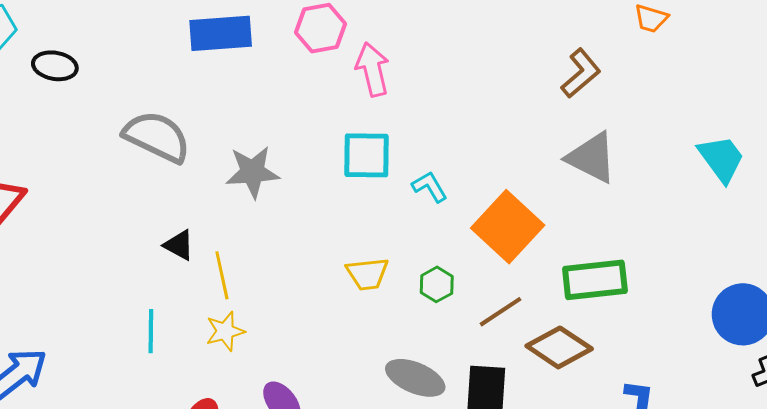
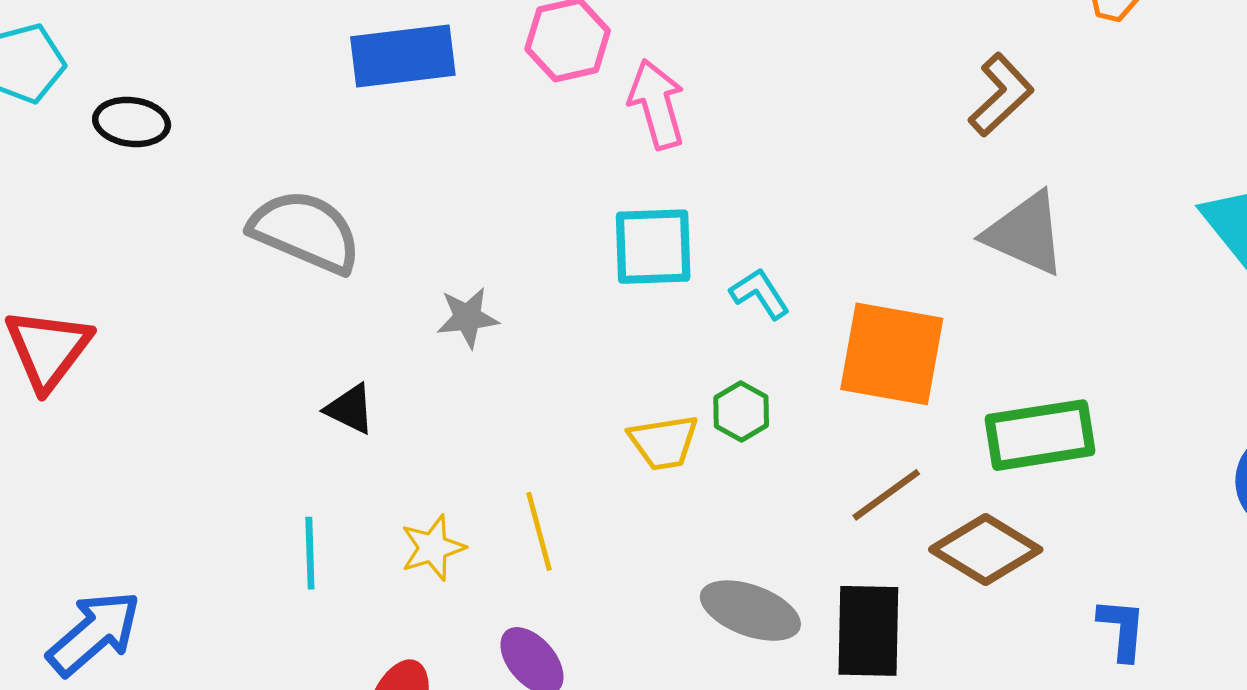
gray star: (253, 172) -> (468, 317), moved, size x0.7
orange square: (508, 227) -> (892, 354), turned -30
yellow line: (222, 275) -> (539, 531), moved
green hexagon: (437, 284) -> (741, 411), moved

